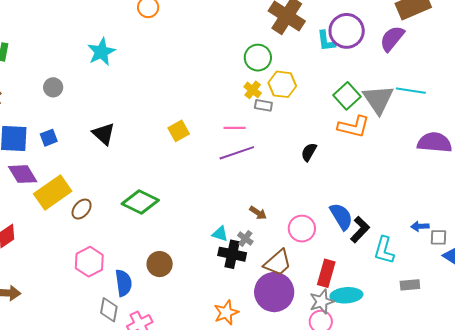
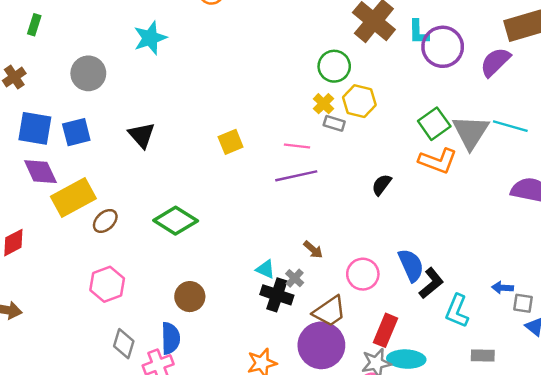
cyan L-shape: (326, 41) -> (419, 32), moved
gray circle: (53, 87) -> (88, 73), size x1.5
blue square: (49, 138) -> (76, 132), size x1.4
blue semicircle: (123, 283) -> (171, 338), moved

